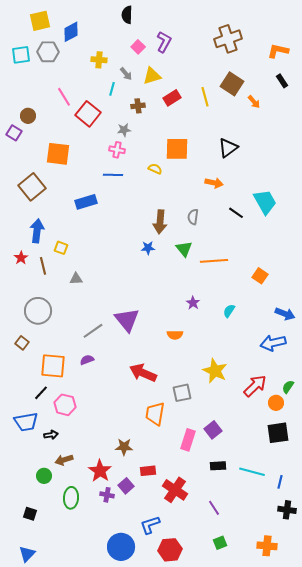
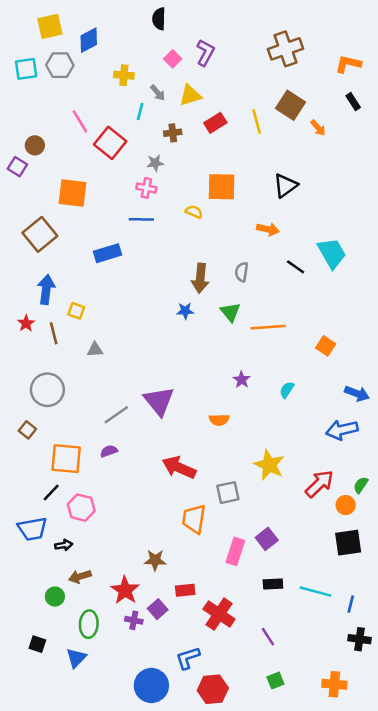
blue triangle: (27, 554) -> (76, 658), moved

